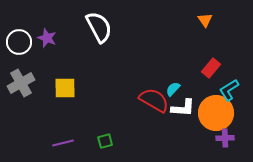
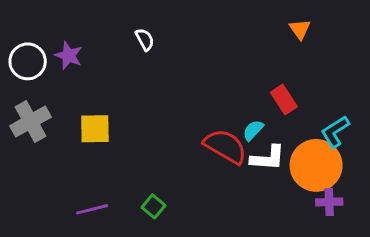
white semicircle: (99, 27) -> (145, 39), size x0.5
red rectangle: (211, 68) -> (284, 99), moved, turned -72
green square: (105, 141) -> (154, 206), turned -35

